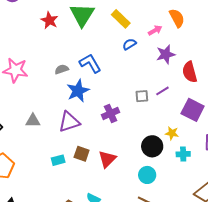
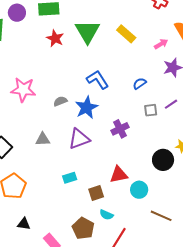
blue semicircle: (129, 44) -> (140, 84), moved
gray semicircle: (62, 69) -> (60, 101), moved
brown square: (82, 154) -> (96, 193), moved, turned -35
red triangle: (107, 159) -> (119, 175), turned 36
cyan circle: (147, 175) -> (139, 190), moved

